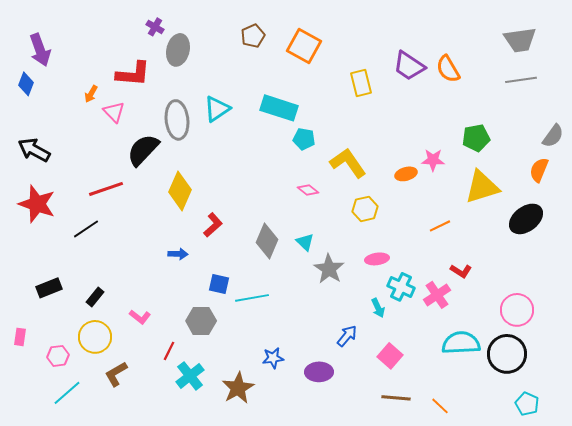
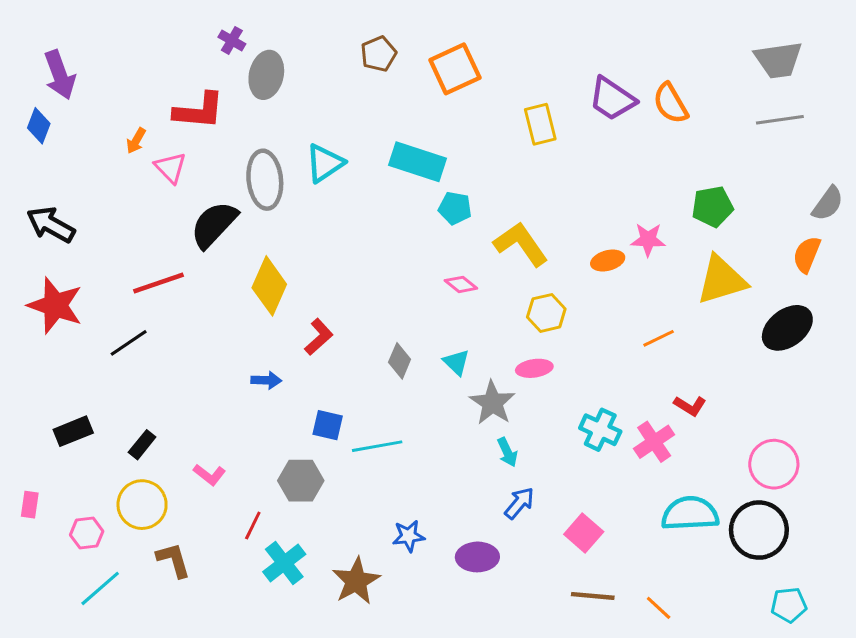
orange square: (304, 46) -> (455, 69), turned 36
gray diamond: (267, 241) -> (400, 361), size x0.7
pink ellipse: (377, 259) -> (534, 368), moved
cyan arrow: (378, 308) -> (507, 452), moved
brown L-shape: (116, 374) -> (173, 560), turned 104
cyan pentagon: (527, 404) -> (789, 605), turned -30

